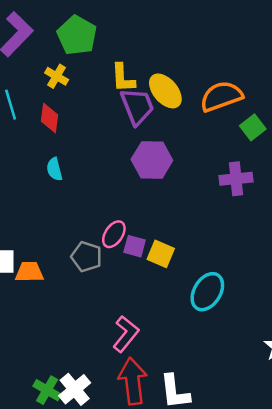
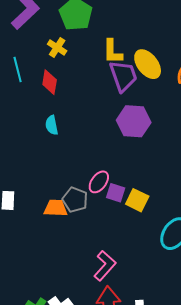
orange trapezoid: (29, 272) -> (56, 208), moved

